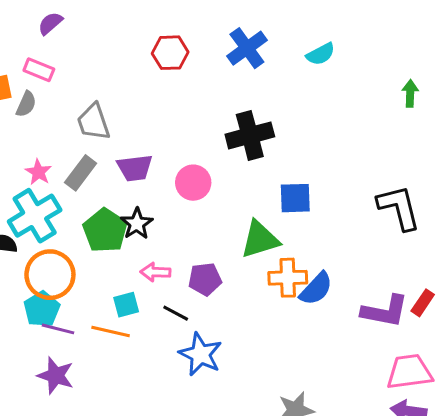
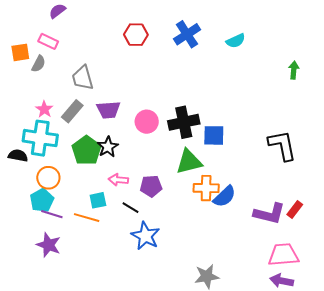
black cross: (250, 135) -> (184, 122), moved
cyan cross: (35, 216) -> (40, 138), turned 36
orange circle: (50, 275) -> (48, 178), size x0.7

